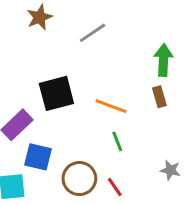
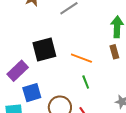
blue square: (38, 157) -> (32, 93), turned -30

